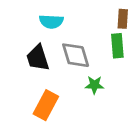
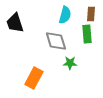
cyan semicircle: (51, 21) -> (65, 15), moved, turned -78
black trapezoid: (38, 58) -> (15, 23), moved

